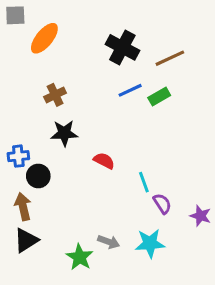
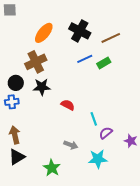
orange ellipse: (44, 38) -> (44, 33), moved
brown cross: (55, 95) -> (36, 62), size x1.5
black circle: (38, 176) -> (16, 83), moved
purple semicircle: (162, 204) -> (106, 133), turned -96
gray arrow: (109, 242) -> (71, 145), moved

